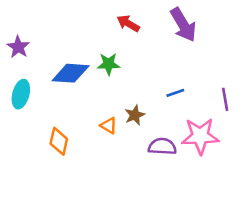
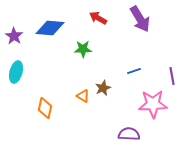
blue diamond: (71, 73) -> (50, 28), moved
purple semicircle: (162, 146) -> (129, 134), moved

